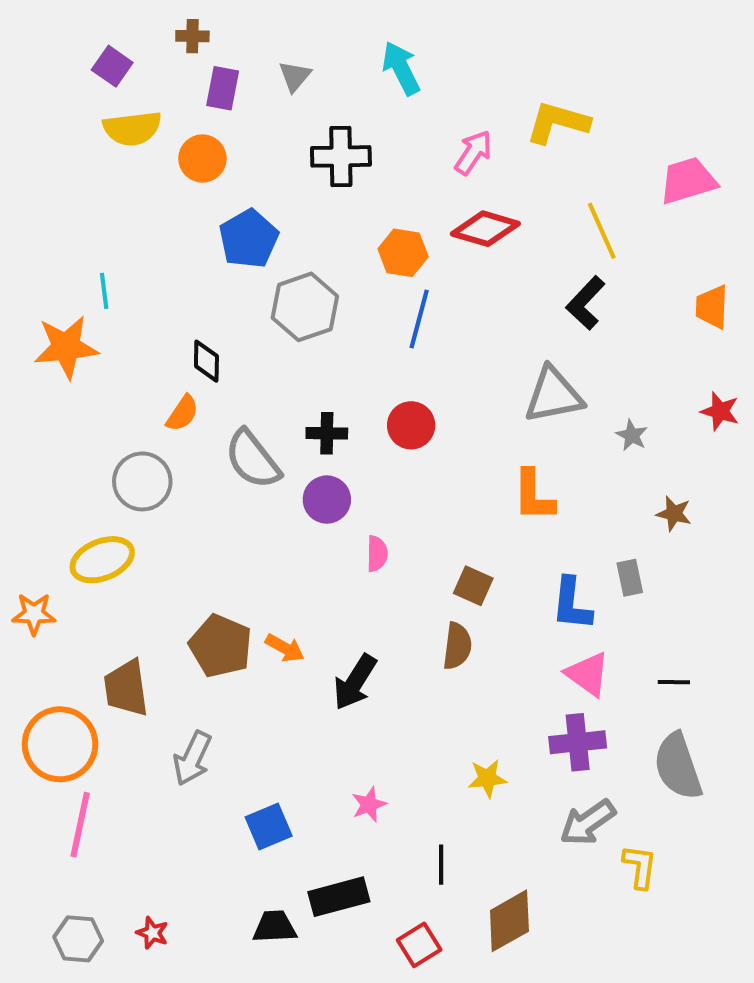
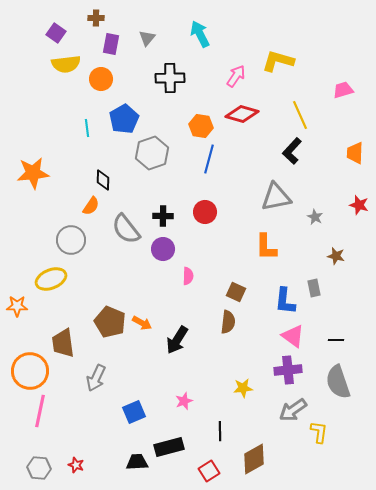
pink trapezoid: (688, 181) -> (343, 90), size x0.7
cyan line: (104, 291) -> (87, 128), moved

